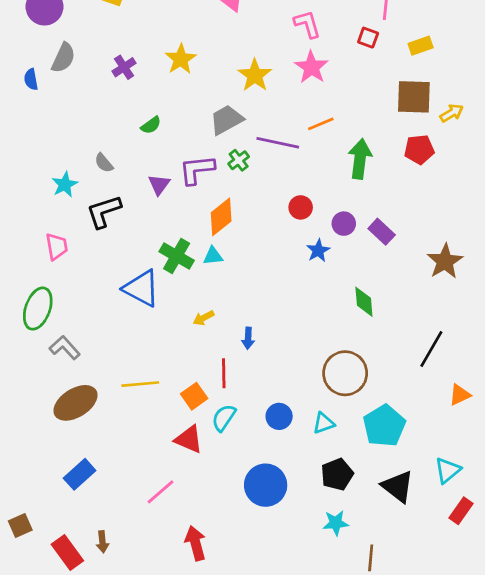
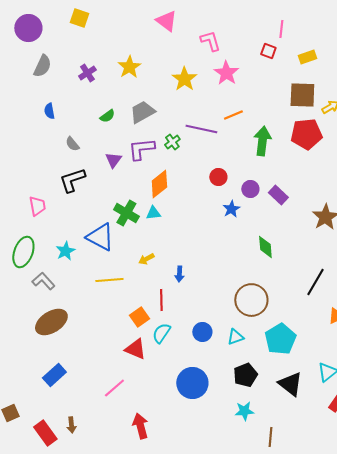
pink L-shape: (307, 24) -> (210, 41), moved
blue semicircle: (31, 79) -> (49, 111), moved
gray trapezoid: (226, 120) -> (142, 112), moved
red pentagon: (419, 149) -> (306, 134), size x1.4
cyan star: (65, 185) -> (65, 251), moved
yellow line: (140, 384) -> (109, 280), moved

